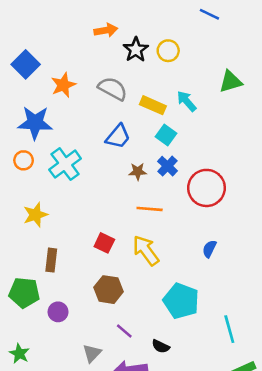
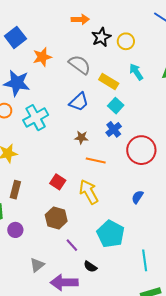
cyan arrow: (187, 101) -> (136, 72), moved
brown star: (138, 171) -> (81, 137), moved
purple line: (124, 331) -> (72, 245), moved

